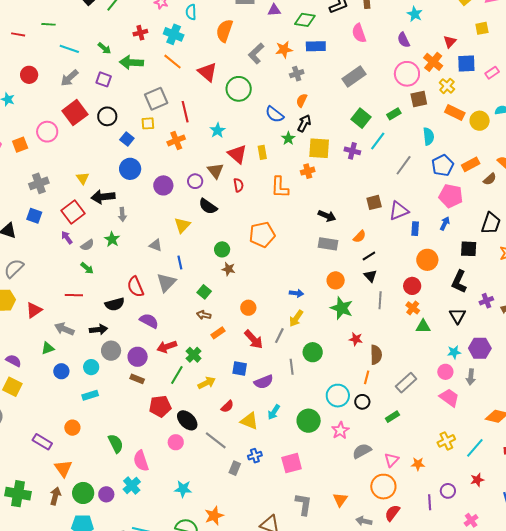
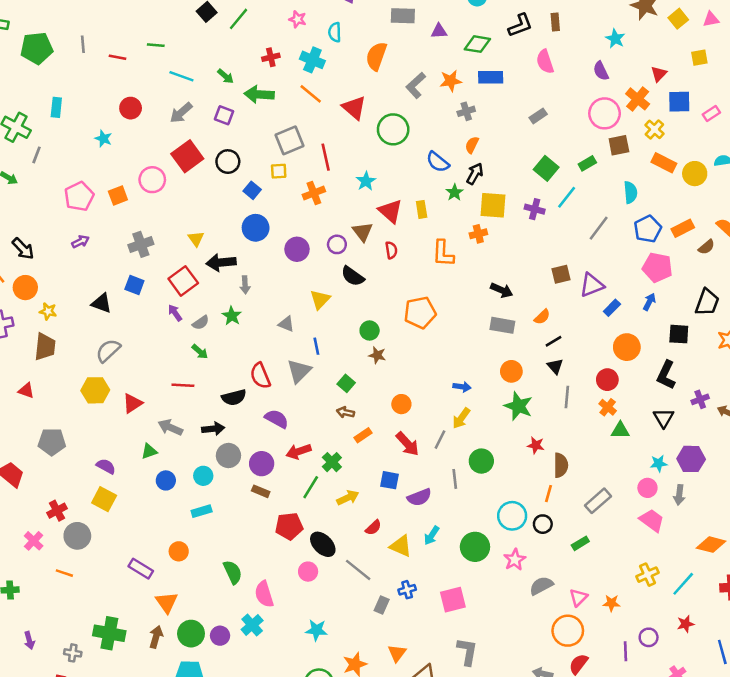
gray rectangle: (354, 77) -> (538, 116), size x0.6
blue rectangle: (415, 229) -> (612, 308), turned 40
orange triangle: (340, 500) -> (397, 653), moved

